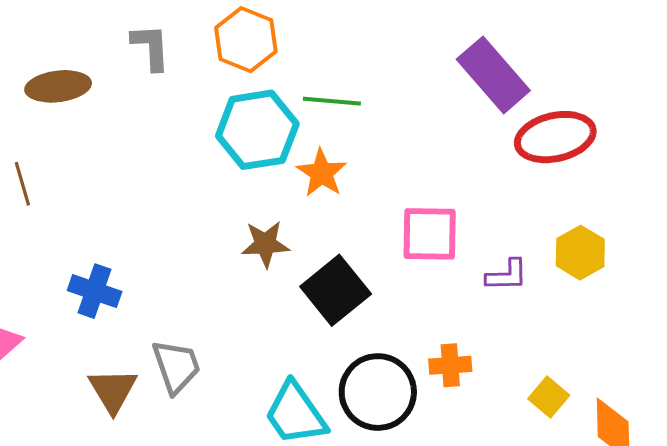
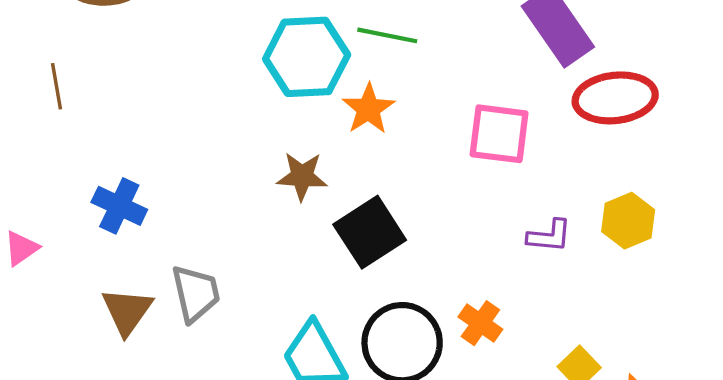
pink square: (430, 234) -> (499, 134), moved
orange cross: (450, 365) -> (480, 323), turned 33

